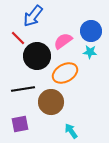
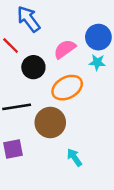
blue arrow: (33, 16) -> (29, 19), turned 105
black circle: (37, 56) -> (33, 67), size x0.7

